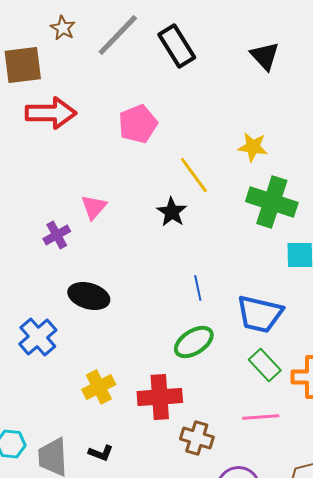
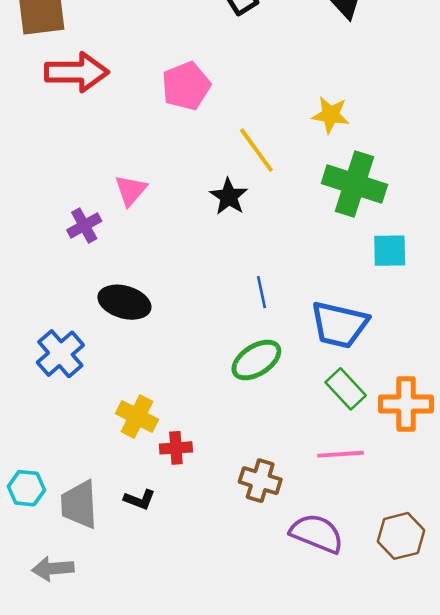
yellow cross: (99, 387) -> (137, 417), turned -36
red cross: (160, 397) -> (176, 448), moved, size x0.6

